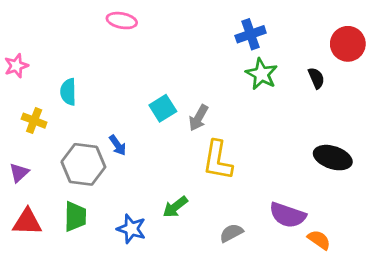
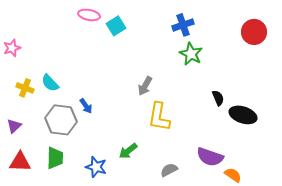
black semicircle: (316, 78) -> (218, 98), moved
cyan semicircle: (68, 92) -> (50, 83), moved, turned -42
cyan square: (163, 108) -> (116, 26), moved

